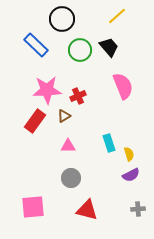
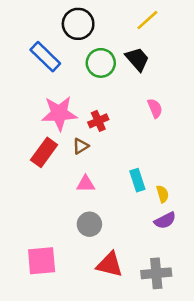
pink semicircle: (123, 86) -> (155, 108), size x0.6
gray cross: (138, 209) -> (156, 273), moved, size x1.6

